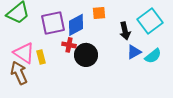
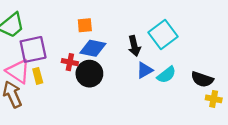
orange square: (99, 13) -> (85, 25), moved
purple square: (53, 23) -> (33, 49), moved
blue diamond: (76, 25) -> (93, 48), moved, turned 40

